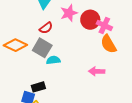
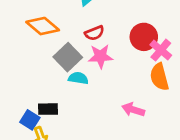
pink star: (69, 13) -> (101, 56), moved
red semicircle: (46, 28) -> (94, 33), moved
orange diamond: (15, 45) -> (43, 26), moved

